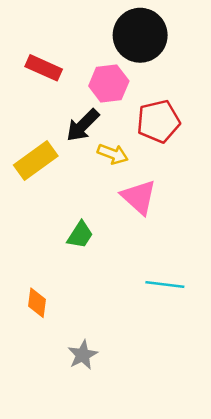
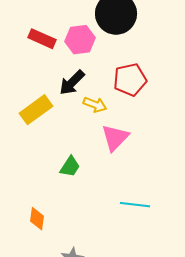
pink hexagon: (109, 84) -> (80, 40), moved
pink triangle: (139, 197) -> (115, 138), turned 32

